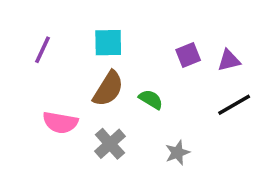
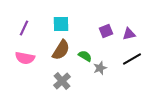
pink semicircle: (60, 122) -> (25, 58), moved
gray star: (177, 153) -> (100, 68), moved

